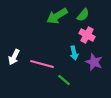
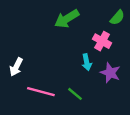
green semicircle: (83, 15) -> (117, 18), moved
pink line: (42, 64) -> (41, 92), moved

